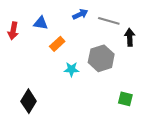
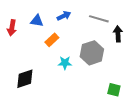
blue arrow: (80, 14) -> (64, 16), moved
black diamond: (29, 101) -> (25, 79), moved, turned 40

